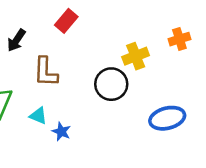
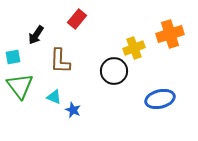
orange cross: (179, 39) -> (170, 34), size x1.5

